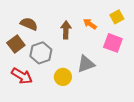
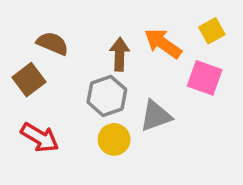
orange arrow: (90, 24) -> (163, 43), size x1.5
gray hexagon: (41, 53) -> (107, 96), moved

